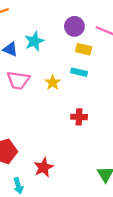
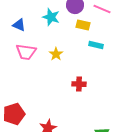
cyan star: (34, 41) -> (51, 17), moved, turned -30
cyan rectangle: (79, 72) -> (96, 45), moved

